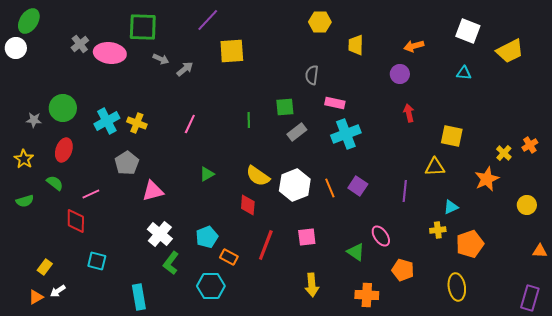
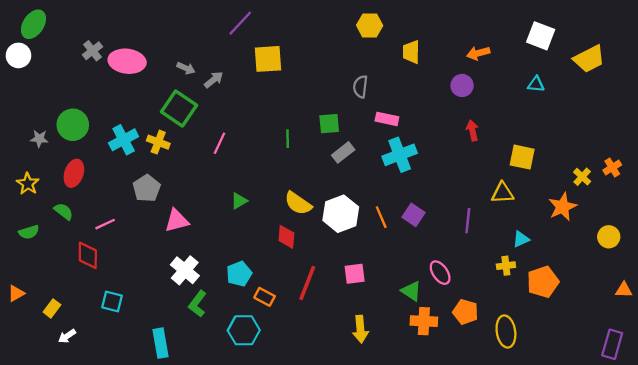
green square: (143, 27) -> (179, 109), moved, turned 32
yellow ellipse: (457, 287) -> (506, 332), moved
orange cross: (367, 295) -> (424, 321), moved
orange triangle: (36, 297) -> (16, 293), moved

